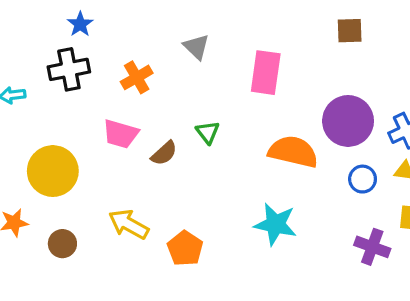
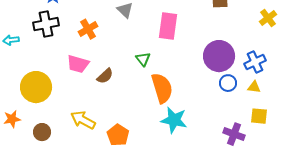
green triangle: (208, 132) -> (143, 59), moved
orange semicircle: (293, 152) -> (162, 88), moved, turned 60
blue circle: (363, 179) -> (228, 83), moved

